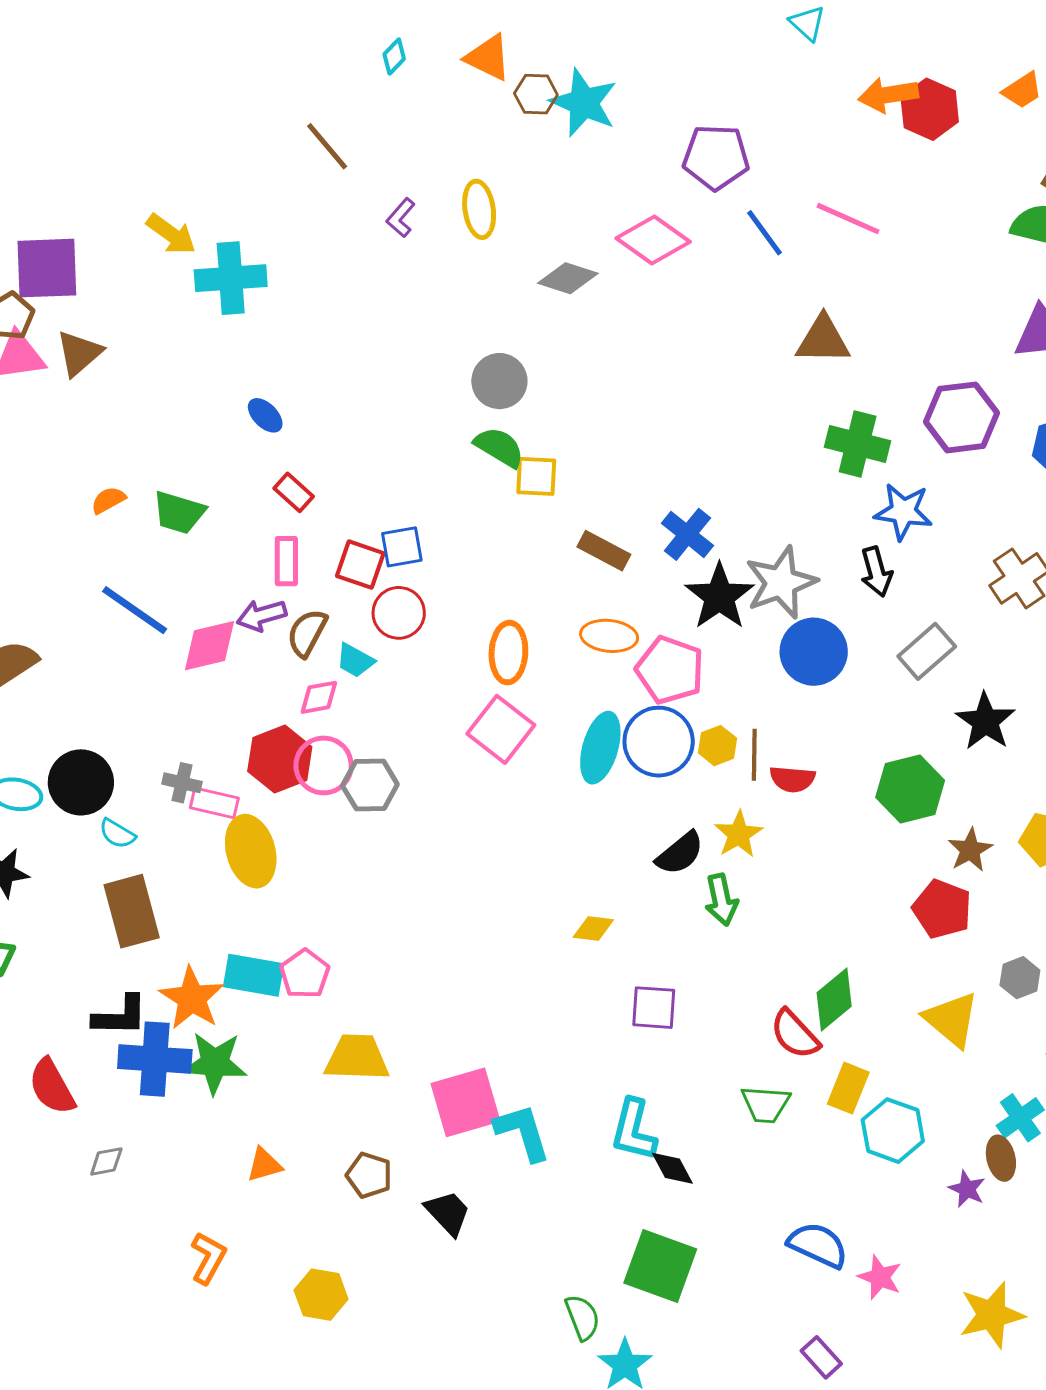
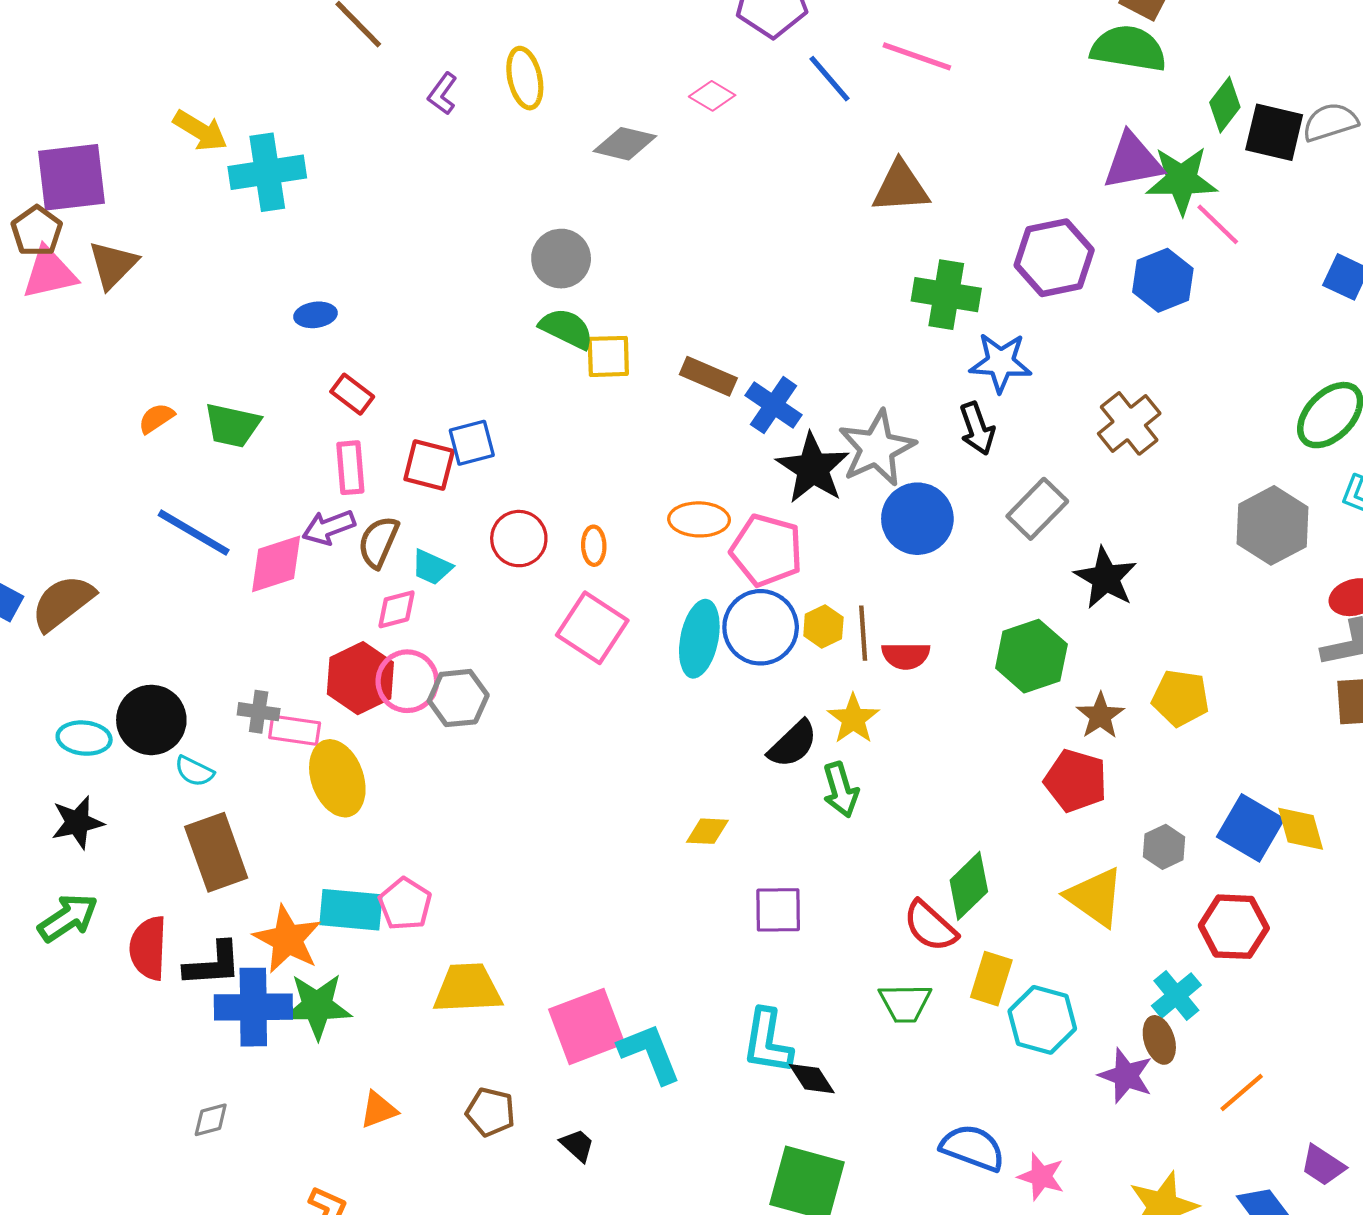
pink diamond: (653, 240) -> (712, 96), size x0.6
blue ellipse: (265, 415) -> (315, 315), turned -48
brown rectangle: (604, 551) -> (708, 376), moved
red circle: (399, 613) -> (519, 539), moved
orange ellipse: (508, 653) -> (594, 546), size x0.6
red semicircle: (52, 1087) -> (148, 948), moved, turned 36
purple star: (967, 1189) -> (1126, 1076), size x1.4
black trapezoid: (448, 1213) -> (577, 1145), size x0.7

